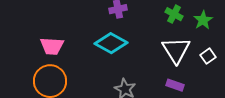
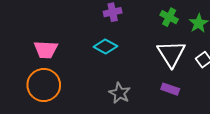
cyan diamond: (111, 43) -> (105, 47), size x0.7

